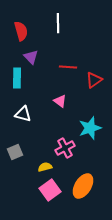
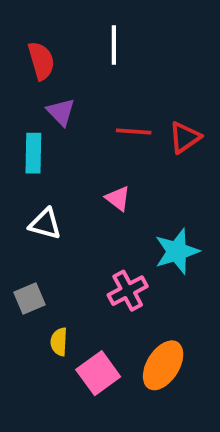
red triangle: (94, 80) -> (185, 137), moved
yellow semicircle: (45, 167) -> (59, 342), moved, turned -72

